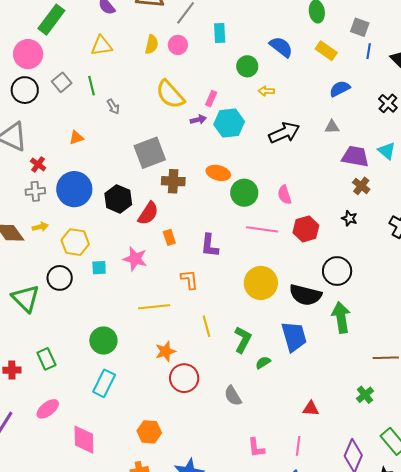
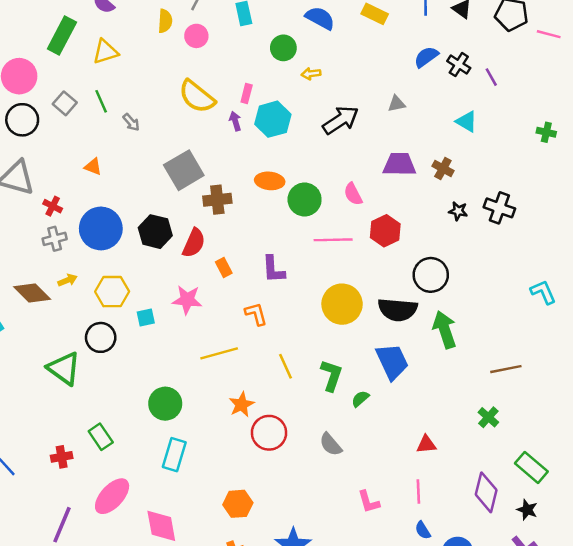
green rectangle: (51, 20) -> (62, 35), moved
yellow semicircle: (152, 44) -> (165, 21), moved
blue semicircle: (340, 89) -> (426, 57), moved
purple arrow: (198, 120) -> (235, 121), turned -84
orange triangle: (76, 138) -> (93, 167), turned 49
purple trapezoid: (355, 156) -> (399, 164), moved
black star: (349, 218) -> (458, 211), moved
pink ellipse: (48, 409) -> (112, 496), size x1.4

